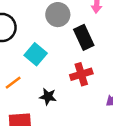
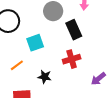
cyan square: (36, 54) -> (35, 43), turned 30

